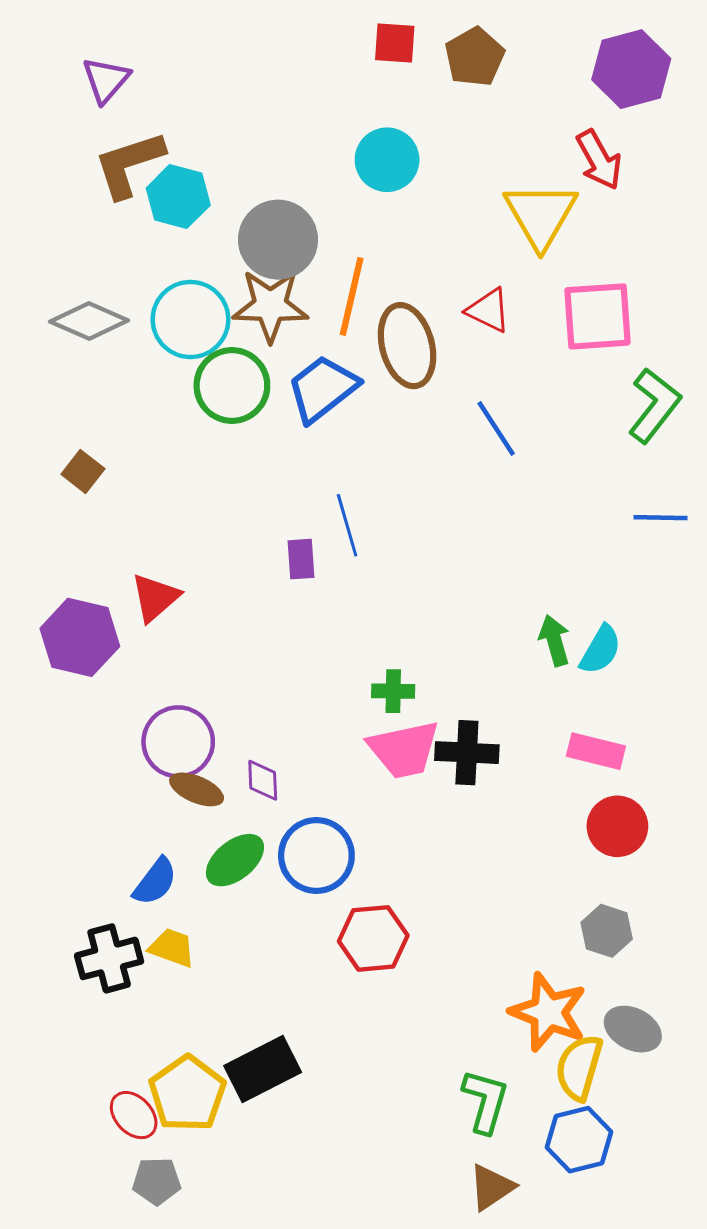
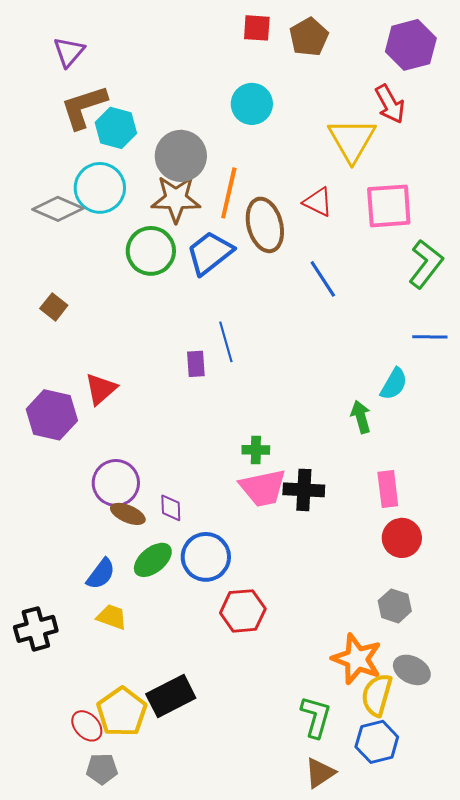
cyan circle: (190, 319) -> (100, 188), moved
cyan semicircle: (601, 650) -> (394, 384), moved
pink rectangle: (596, 751) -> (388, 489), turned 69
black cross: (109, 958) -> (36, 629), moved

